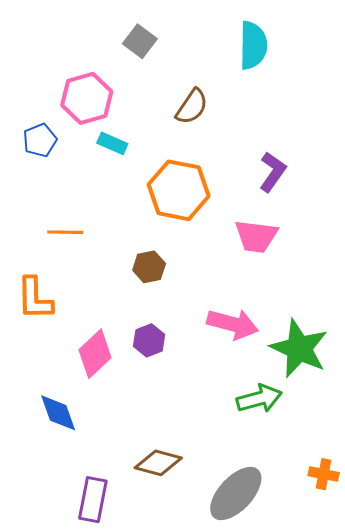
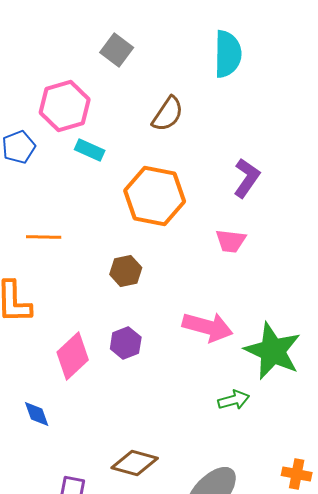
pink trapezoid: (256, 236) -> (231, 241), size x0.7
green arrow: (259, 399) -> (234, 400), size x0.7
blue diamond: (58, 413) -> (37, 414), size x0.7

